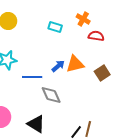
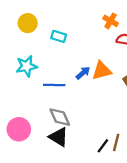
cyan rectangle: (55, 27) -> (59, 36), moved
gray diamond: (51, 95) -> (60, 117), moved

